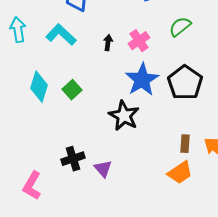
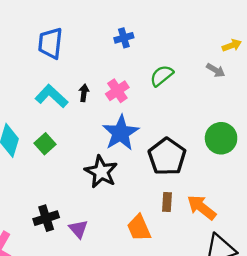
cyan L-shape: (61, 35) -> (51, 96), moved
black pentagon: (185, 83) -> (167, 157), moved
orange trapezoid: (180, 173) -> (139, 228), moved, turned 100

